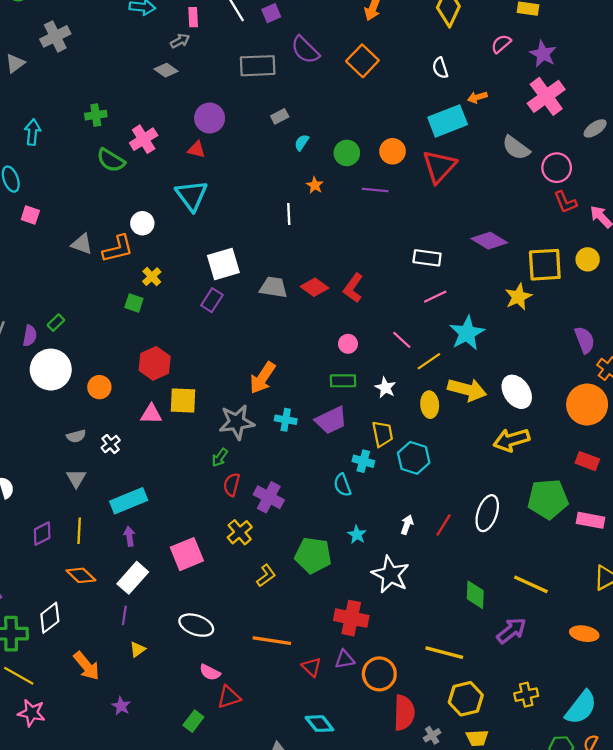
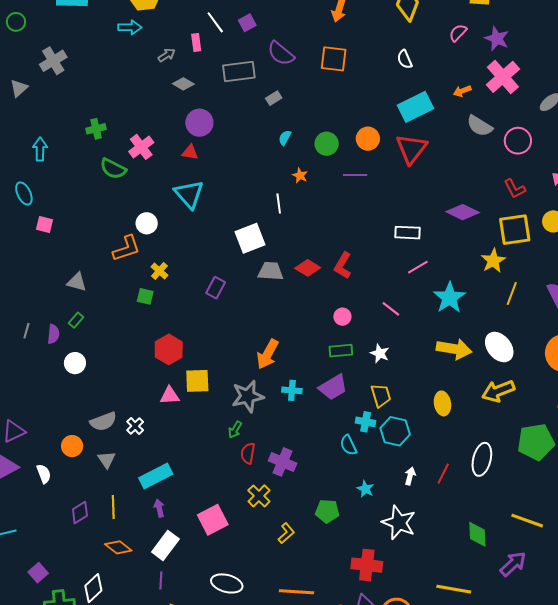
pink rectangle: (193, 17) -> (196, 42), moved
orange square: (362, 61) -> (334, 59), turned -32
gray diamond: (166, 70) -> (183, 84), moved
orange arrow: (477, 97) -> (462, 91), moved
gray rectangle: (280, 116) -> (274, 98), moved
red L-shape: (565, 202) -> (515, 189), moved
gray triangle: (82, 244) -> (77, 282), moved
white square: (223, 264) -> (250, 238), moved
yellow line: (429, 361) -> (512, 294), moved, turned -30
white circle: (51, 370) -> (75, 363), size x0.6
orange circle: (99, 387) -> (72, 446), moved
yellow ellipse: (430, 405) -> (442, 403), moved
gray semicircle: (76, 436) -> (103, 421), size x1.5
cyan hexagon: (414, 458) -> (395, 431), moved
green pentagon: (313, 555) -> (327, 511), size x0.7

